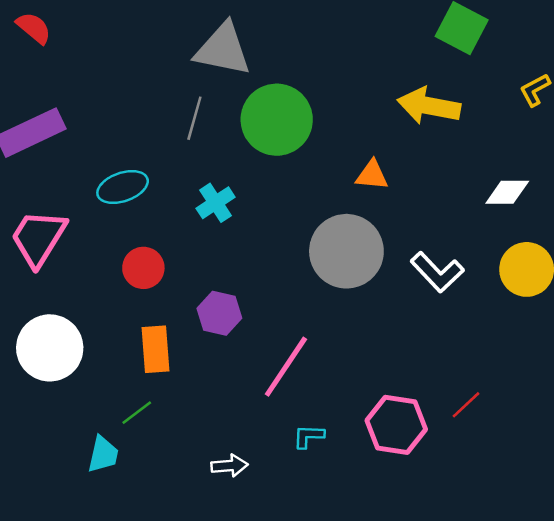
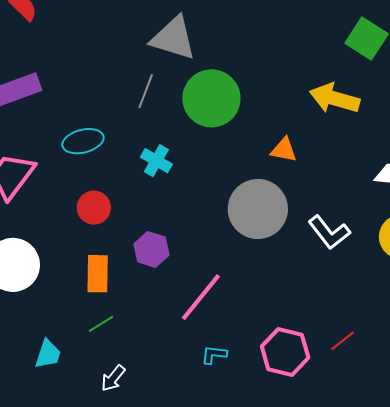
cyan cross: (216, 203) -> (156, 161), turned -32
green line: (137, 413) -> (101, 324), moved
white arrow: (229, 466) -> (113, 378), moved, turned 128

